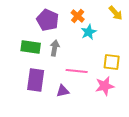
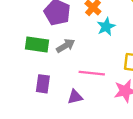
gray arrow: (55, 48) -> (66, 46), turned 49
purple rectangle: (36, 80) -> (43, 84), size x0.7

